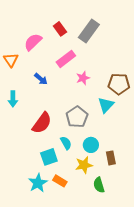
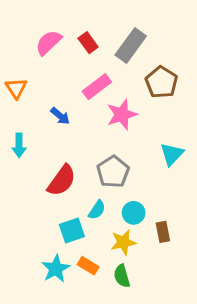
pink semicircle: (33, 42) -> (48, 43), moved
pink star: (83, 78) -> (122, 114), size x1.5
brown pentagon: (119, 84) -> (161, 82), moved, turned 30
cyan triangle: (106, 105) -> (172, 154), moved
cyan semicircle: (66, 143) -> (97, 210), turned 64
green semicircle: (99, 185) -> (122, 276), moved

